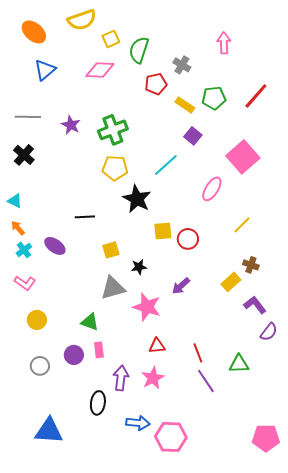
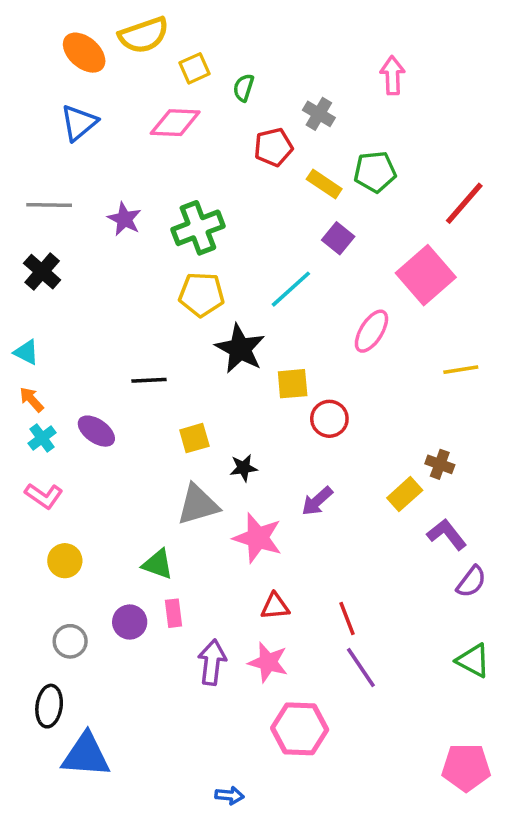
orange ellipse: (34, 32) -> (84, 53), moved
green semicircle: (139, 50) -> (244, 88), size x0.6
red line: (256, 96) -> (464, 203), moved
yellow line: (242, 225) -> (461, 370), moved, turned 36
yellow square: (163, 231) -> (293, 384), moved
green triangle: (239, 364) -> (473, 661), moved, turned 30
pink star: (153, 378) -> (268, 662), turned -30
black ellipse: (98, 403) -> (49, 706), moved
blue arrow: (138, 423) -> (230, 795), moved, size x0.7
pink hexagon: (171, 437) -> (300, 729), moved

